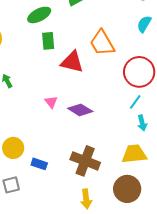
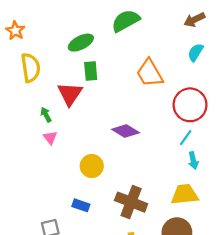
red triangle: (72, 62) -> (70, 94), moved, turned 50
pink triangle: (51, 102) -> (50, 138), moved
purple diamond: (80, 110) -> (126, 131), moved
yellow circle: (13, 148) -> (92, 166), moved

